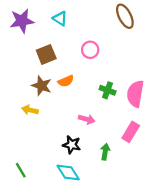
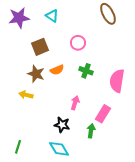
green cross: (108, 90) -> (86, 71), moved
pink arrow: (87, 119) -> (75, 103), turned -88
pink rectangle: (131, 132) -> (103, 114), moved
green line: (21, 170) -> (18, 147), turned 48

